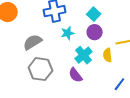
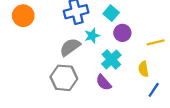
cyan square: (94, 14) -> (111, 13), moved
gray semicircle: (33, 42) -> (70, 47), moved
yellow semicircle: (107, 55) -> (144, 69), moved

